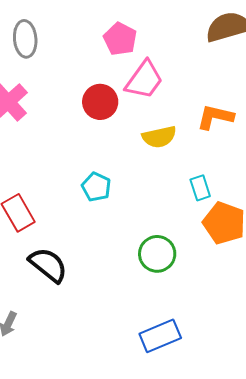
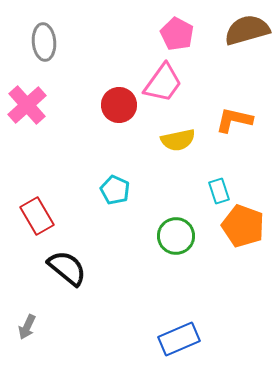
pink pentagon: (120, 39) -> (177, 34), moved
green circle: (157, 254) -> (176, 236), moved

